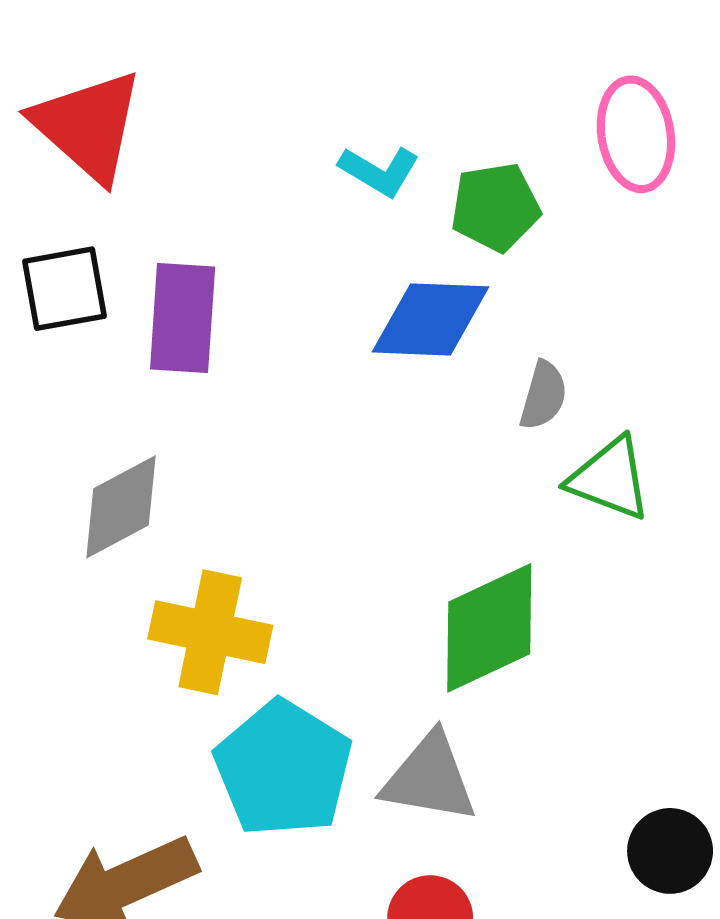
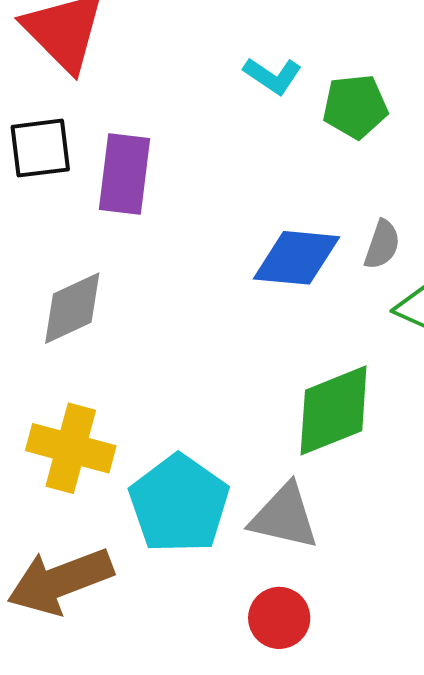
blue diamond: (431, 319) -> (296, 258), moved
yellow cross: (210, 632) -> (71, 448), moved

